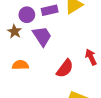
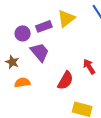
brown star: (15, 32) -> (12, 62), moved

